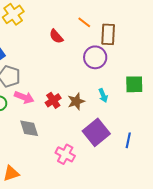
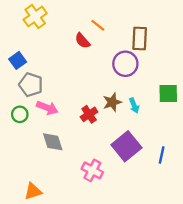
orange line: (84, 22) -> (98, 25), moved
red cross: (53, 100) -> (89, 114), moved
brown star: (76, 101) -> (112, 102), moved

